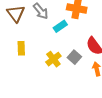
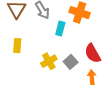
cyan rectangle: (60, 26) -> (60, 28), turned -48

